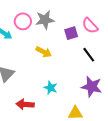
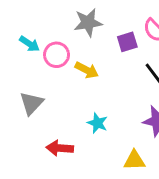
pink circle: (23, 21) -> (57, 55), moved

